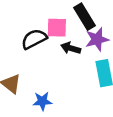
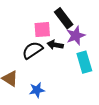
black semicircle: (34, 39) -> (32, 50), moved

